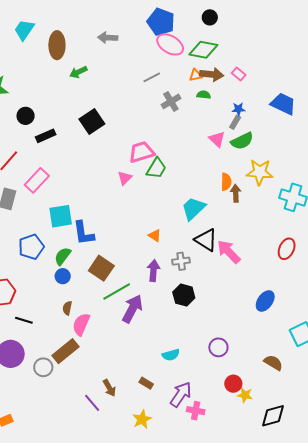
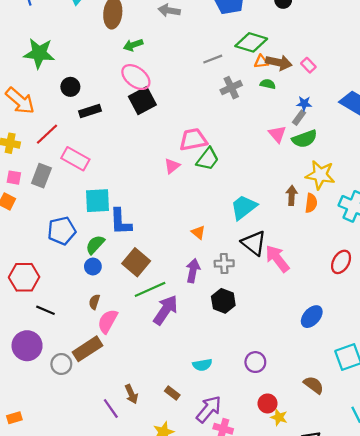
pink ellipse: (170, 44) -> (136, 77), moved
green diamond: (203, 50) -> (251, 42), moved
pink rectangle: (37, 180) -> (75, 159), turned 70
orange semicircle: (226, 182) -> (311, 203), moved

